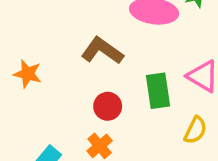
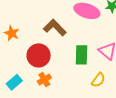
red circle: (108, 106) -> (39, 55), moved, size x1.5

